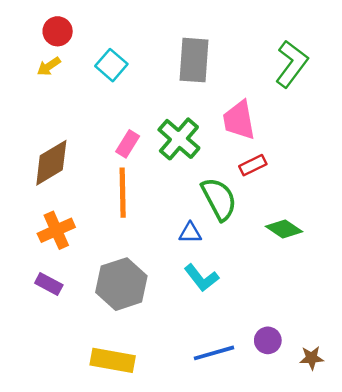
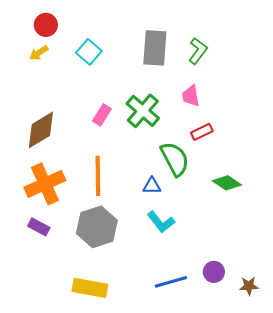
green L-shape: (292, 64) -> (198, 51), moved, size x0.7
pink trapezoid: (239, 120) -> (191, 96), size x0.7
orange line: (123, 193) -> (98, 176), moved
orange cross: (56, 230) -> (45, 184), size x1.4

